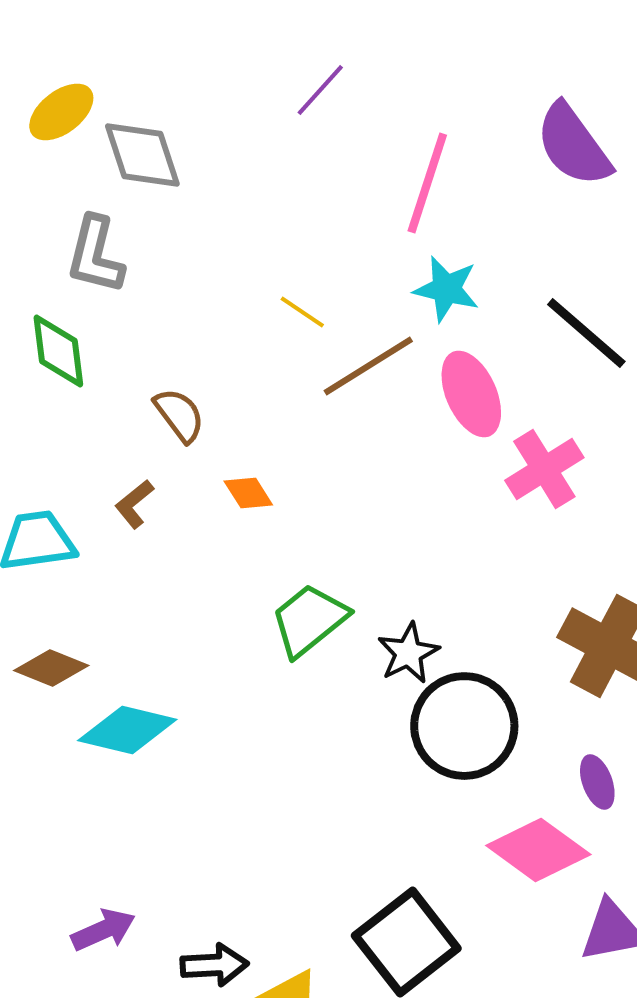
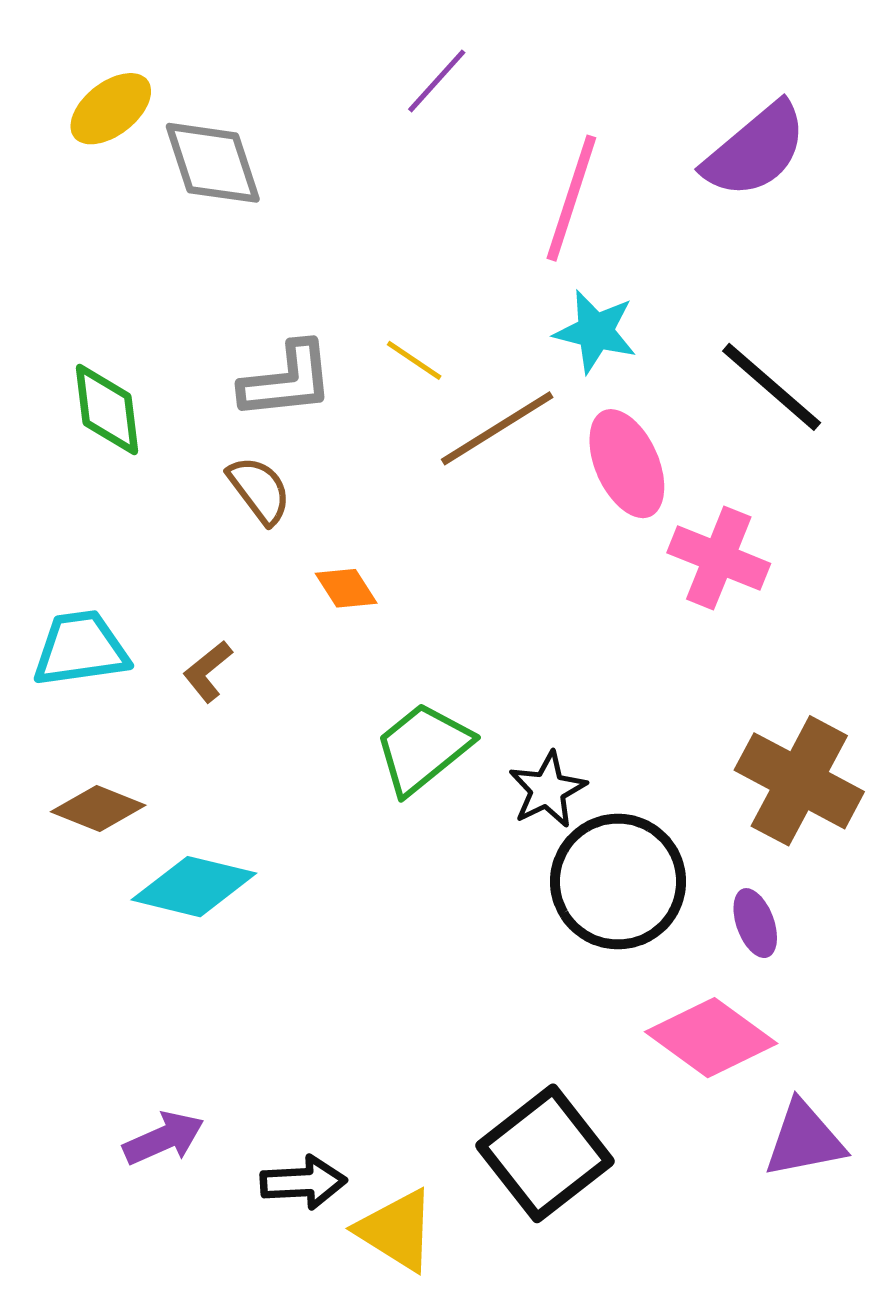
purple semicircle: (573, 145) -> (755, 150), turned -94
gray L-shape: (95, 255) -> (287, 381), moved, turned -110
pink cross: (544, 469) -> (719, 558), turned -36
brown L-shape: (134, 504) -> (208, 671), moved
purple ellipse: (597, 782) -> (755, 923), moved

